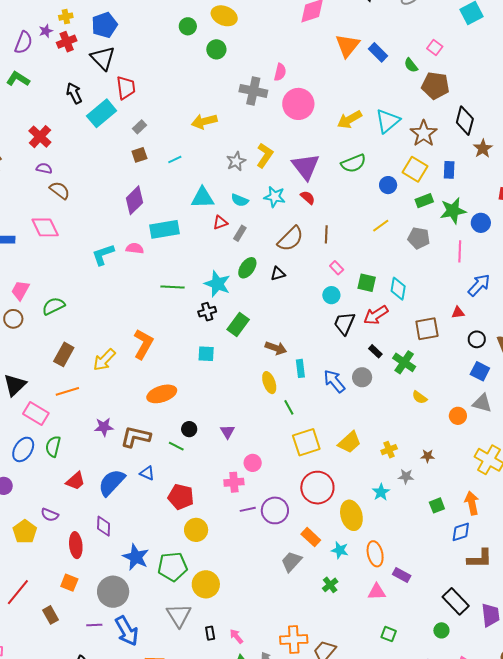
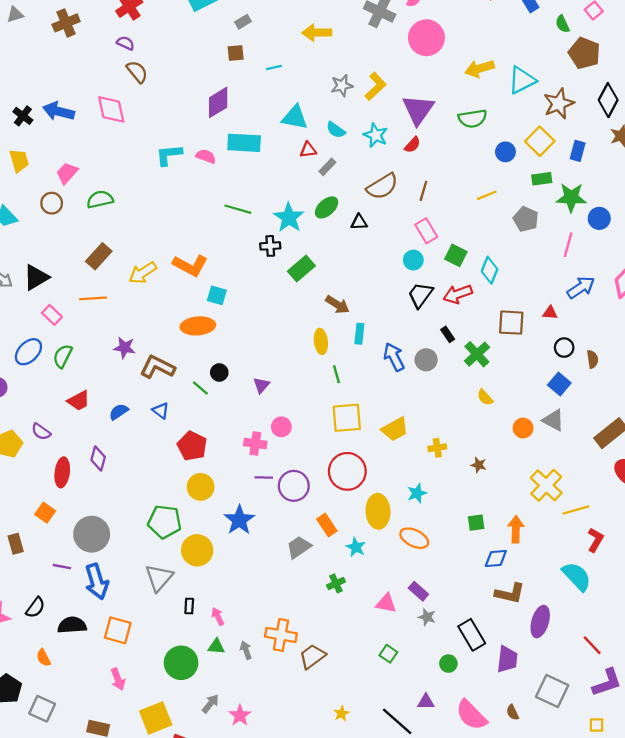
red semicircle: (308, 198) -> (412, 145), turned 77
pink rectangle: (337, 268) -> (426, 231), size x1.5
orange L-shape: (143, 344) -> (190, 265), turned 76
cyan square: (206, 354) -> (217, 295), moved
pink rectangle: (36, 414) -> (52, 315), size x0.7
gray star: (406, 476) -> (427, 617), moved
blue semicircle: (112, 483) -> (119, 412), size x0.6
orange ellipse: (375, 554) -> (414, 538), moved, turned -65
blue star: (136, 557) -> (239, 520), moved

